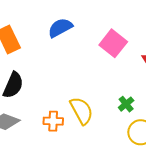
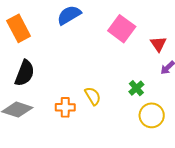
yellow semicircle: (81, 111) -> (93, 96), size x0.7

